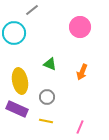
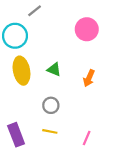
yellow ellipse: (20, 81) -> (22, 71), moved
purple rectangle: (17, 109) -> (16, 135), moved, turned 45

